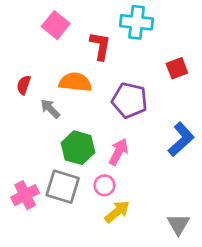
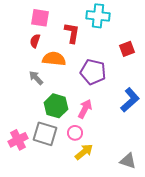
pink square: (56, 25) -> (40, 18), turned -30
red semicircle: (24, 85) -> (35, 41), moved
gray triangle: (178, 224) -> (128, 161), turned -42

